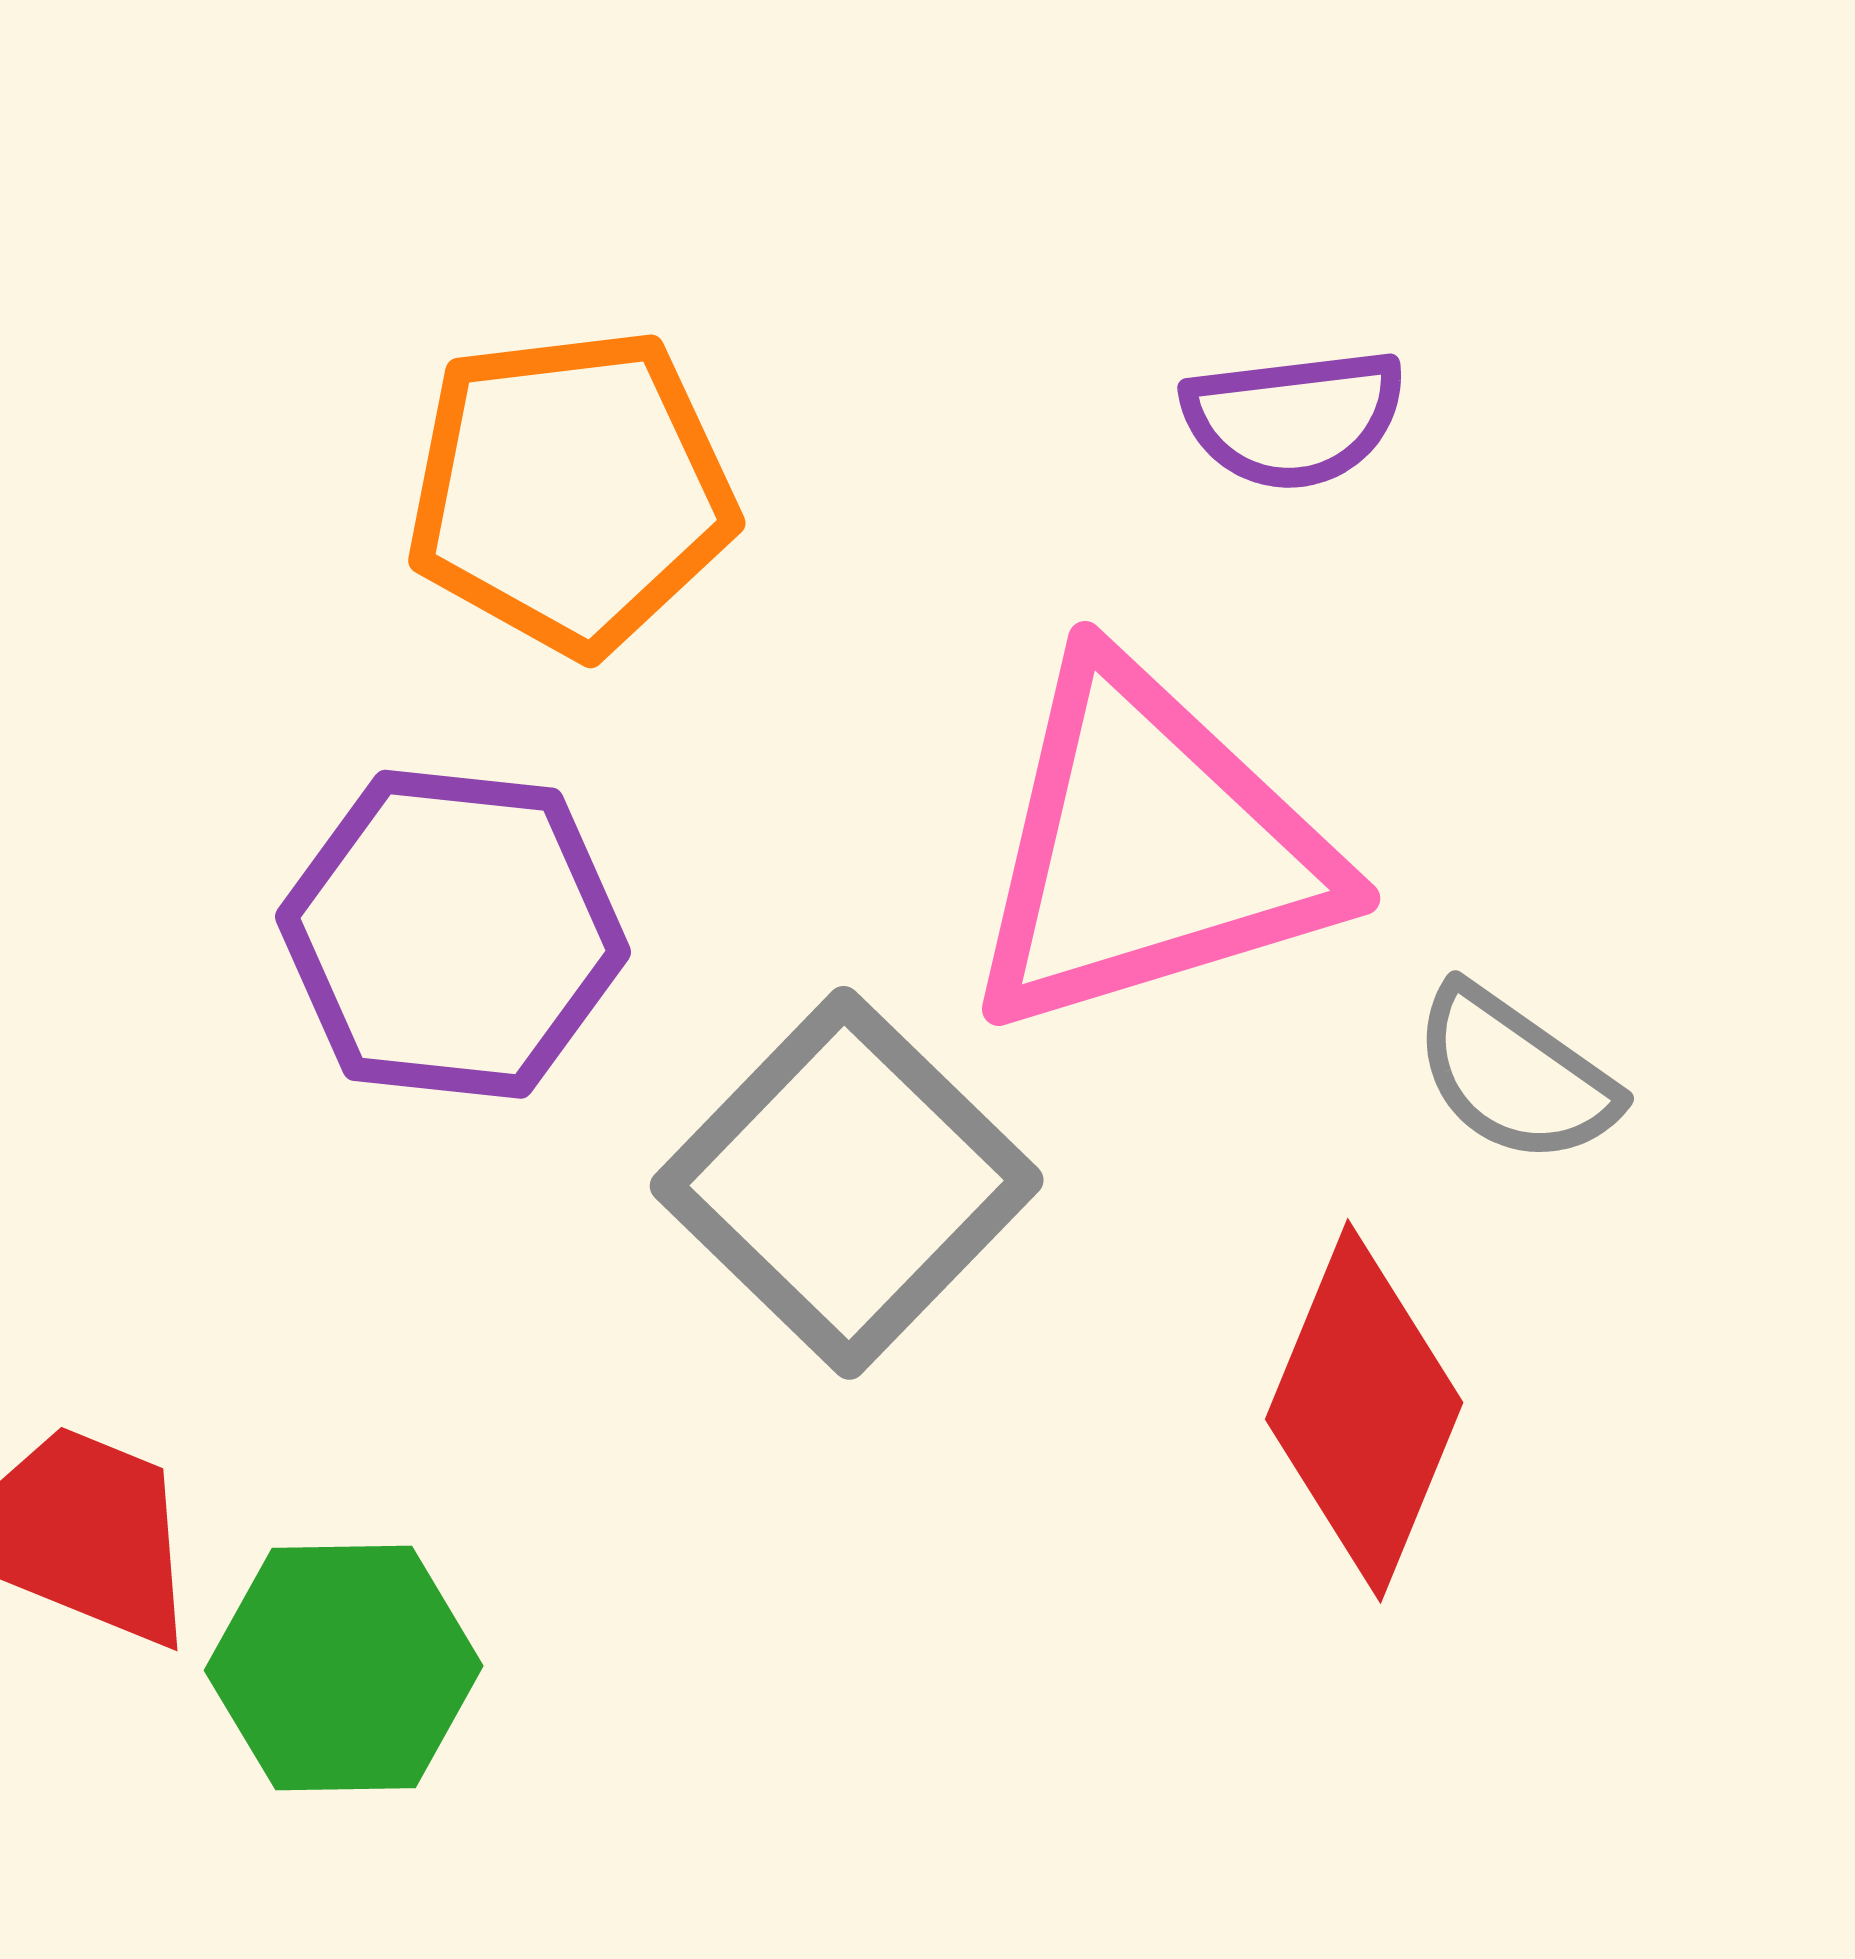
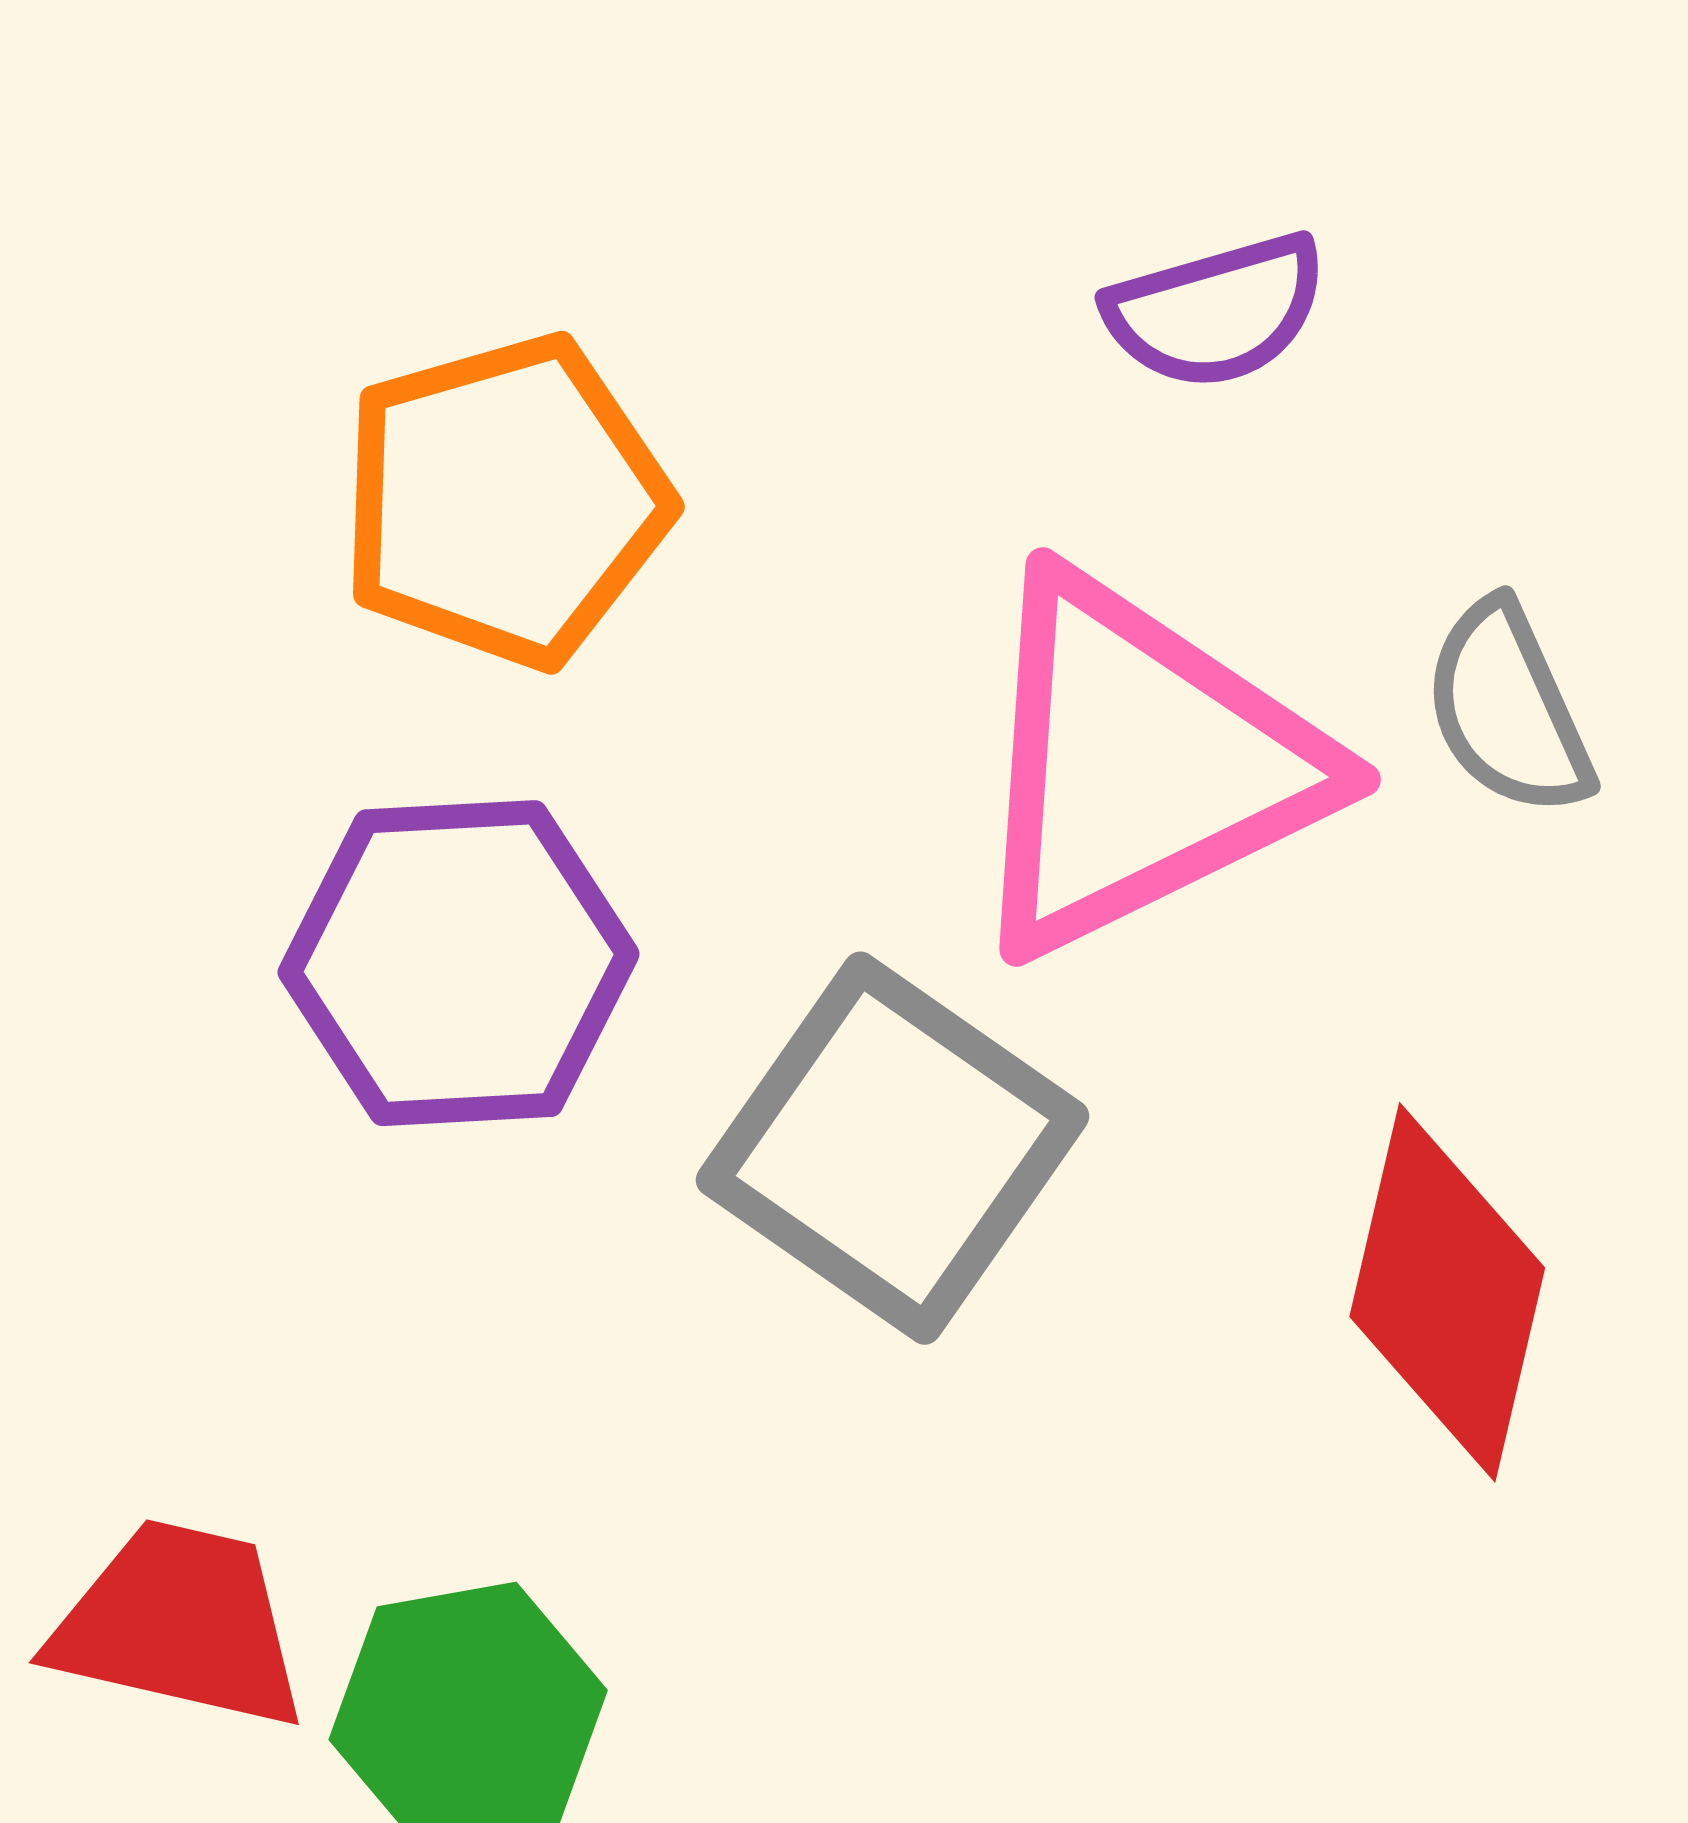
gray semicircle: (1515, 1075) -> (1508, 709), moved, turned 40

